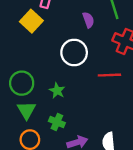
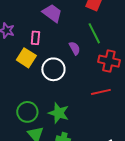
white circle: (74, 52) -> (53, 69), moved
green star: (57, 91) -> (59, 113), size x1.5

